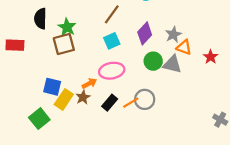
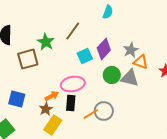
green star: (67, 27) -> (46, 42), moved
cyan square: (112, 41) -> (85, 56), moved
yellow rectangle: (64, 99) -> (53, 125), moved
black rectangle: (110, 103) -> (71, 103), moved, turned -35

